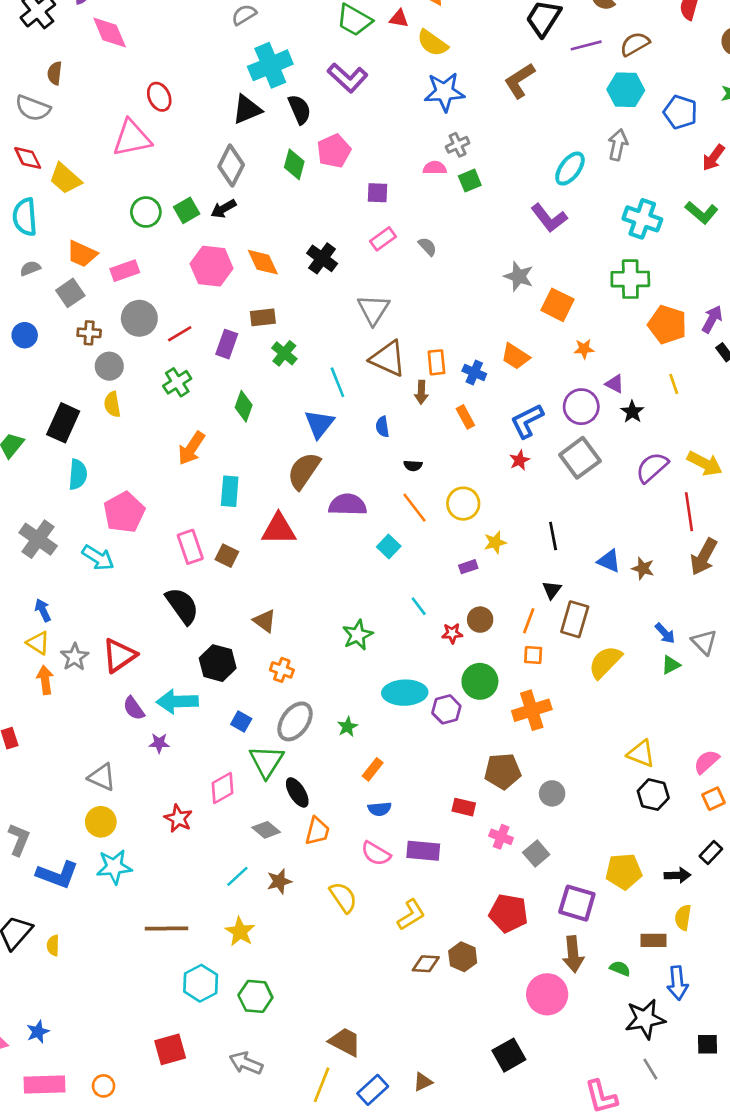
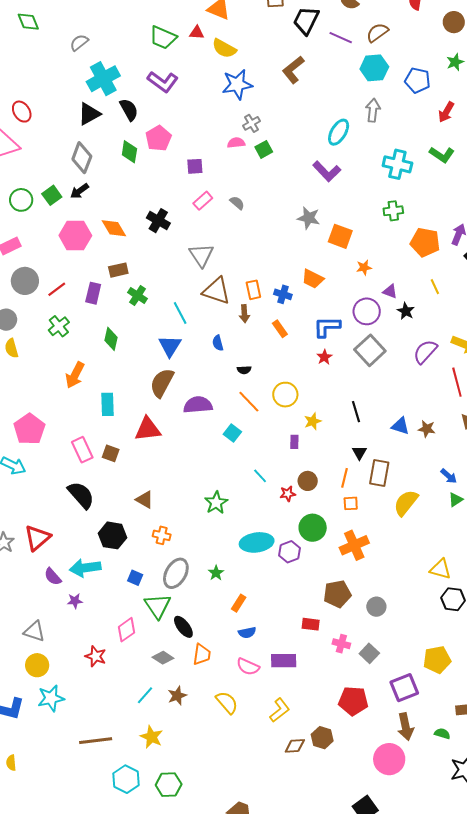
purple line: (586, 45) -> (341, 38), turned 45
green cross: (630, 279) -> (393, 211), size x0.7
blue L-shape: (527, 421) -> (327, 327), turned 32
purple rectangle: (468, 567) -> (294, 442), turned -64
purple square: (577, 903) -> (404, 688), turned -32

